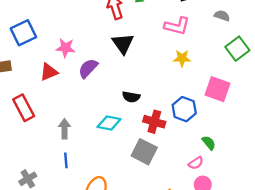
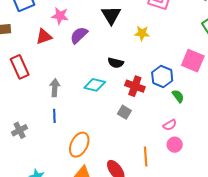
yellow star: (182, 58) -> (142, 33), moved
green semicircle: (209, 143) -> (178, 96), moved
gray square: (144, 152) -> (124, 112), size x0.6

